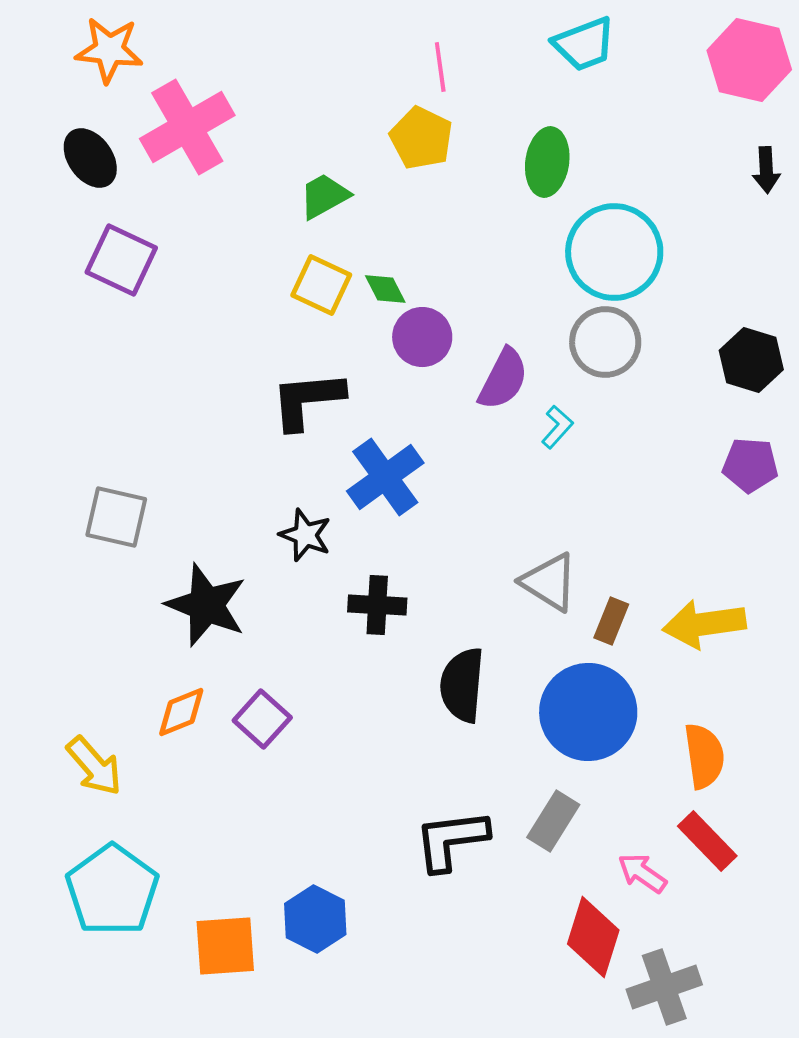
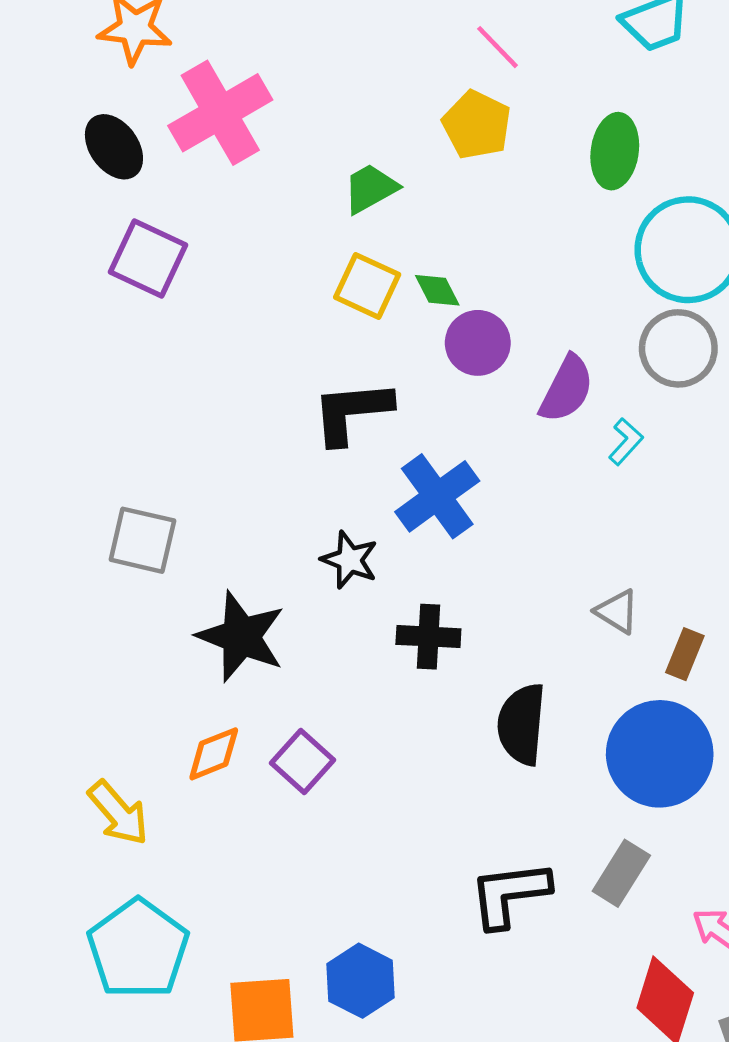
pink line: (440, 67) -> (497, 47), turned -36
gray triangle: (549, 582) -> (617, 611), size x0.7

